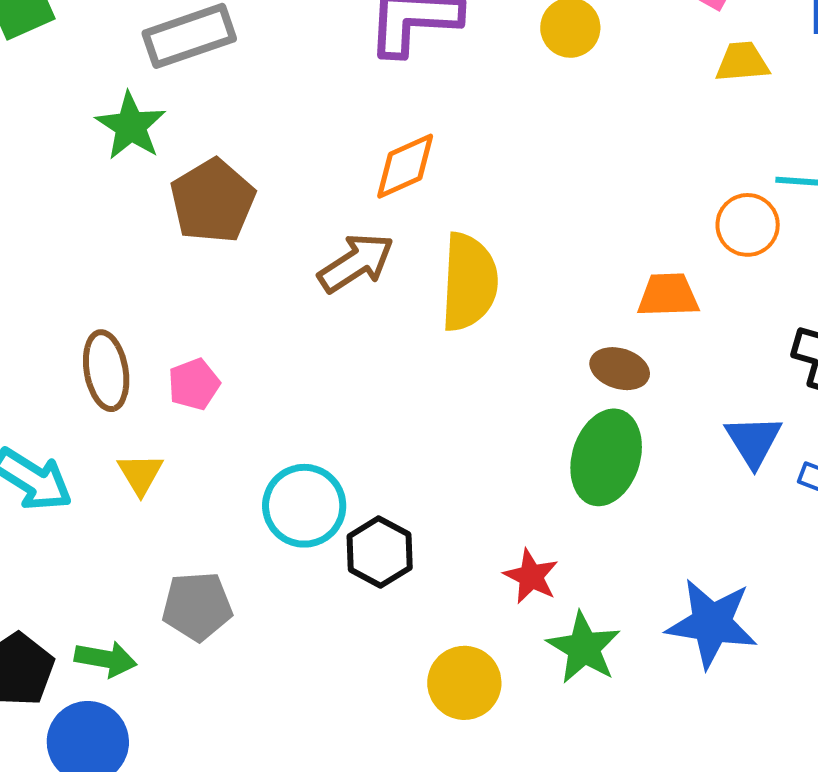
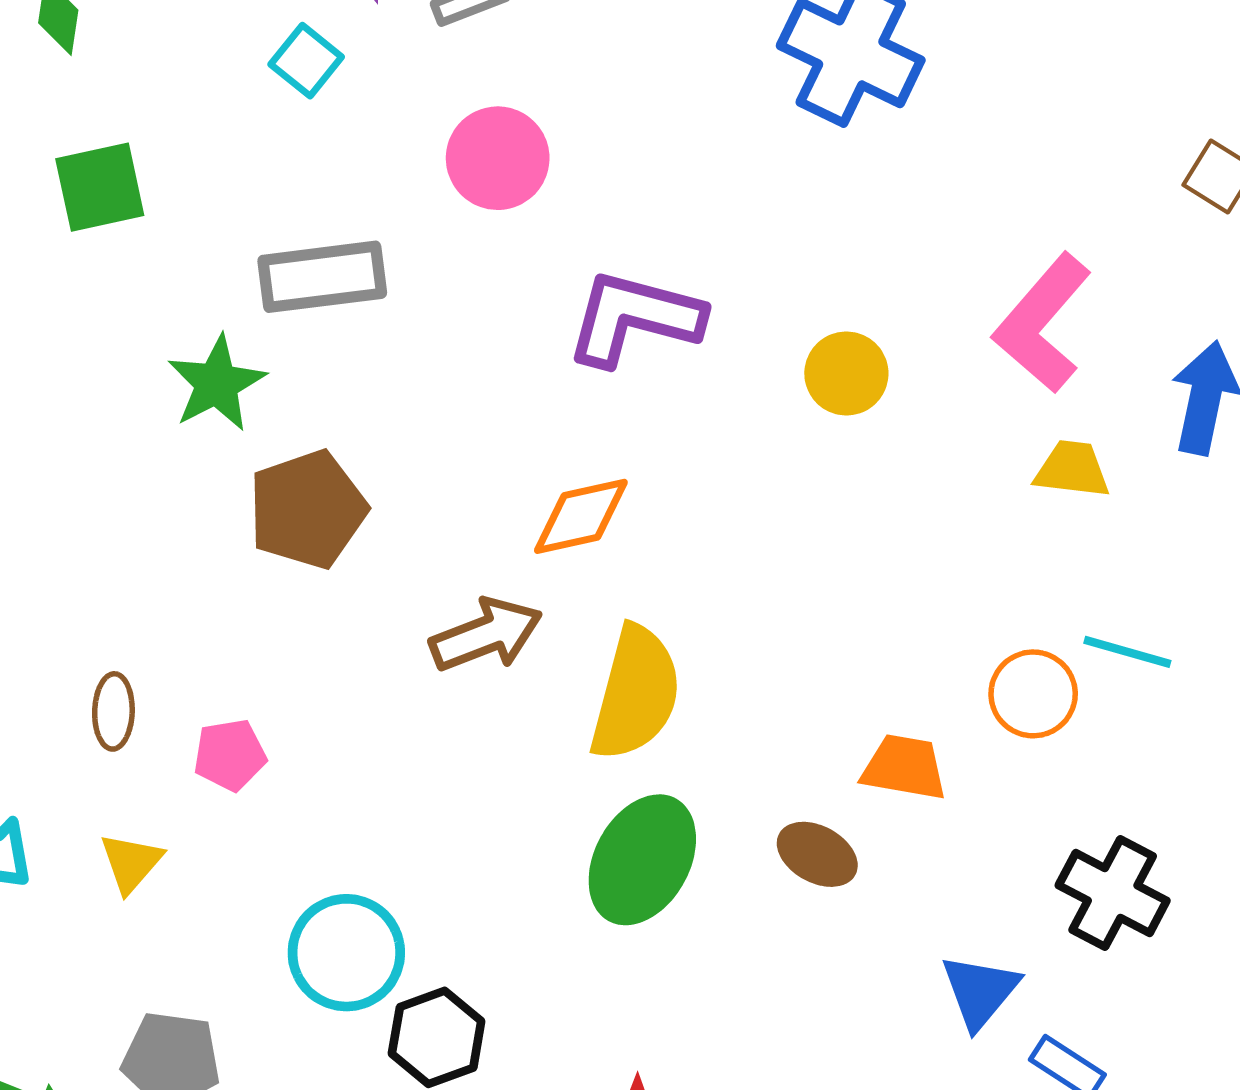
brown ellipse: (106, 371) -> (113, 711), size x0.7
green ellipse: (606, 457) -> (642, 860), moved

